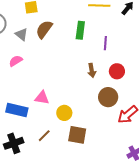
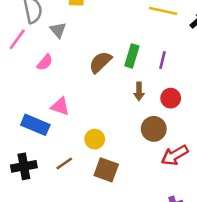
brown semicircle: (44, 29) -> (100, 62), moved
green rectangle: (80, 30) -> (132, 56), moved
pink semicircle: (16, 61) -> (45, 62), turned 152
pink triangle: (42, 98) -> (60, 106), moved

